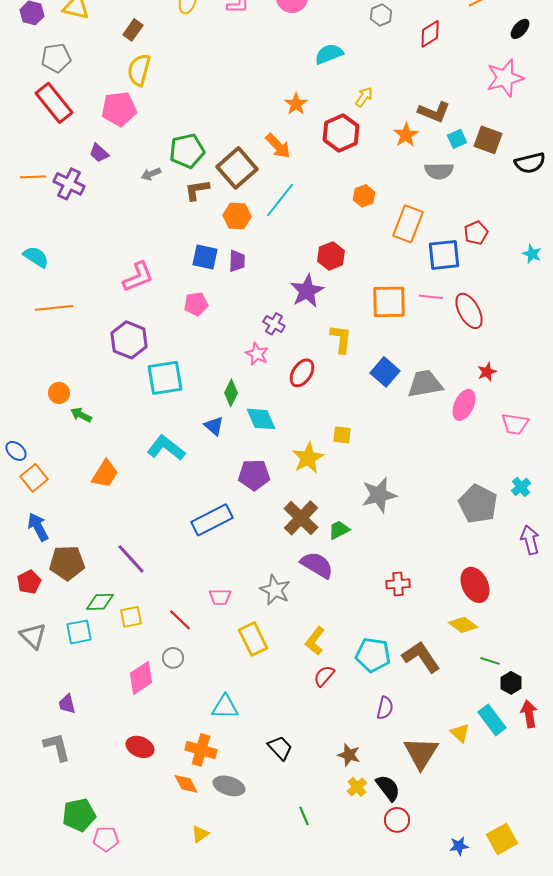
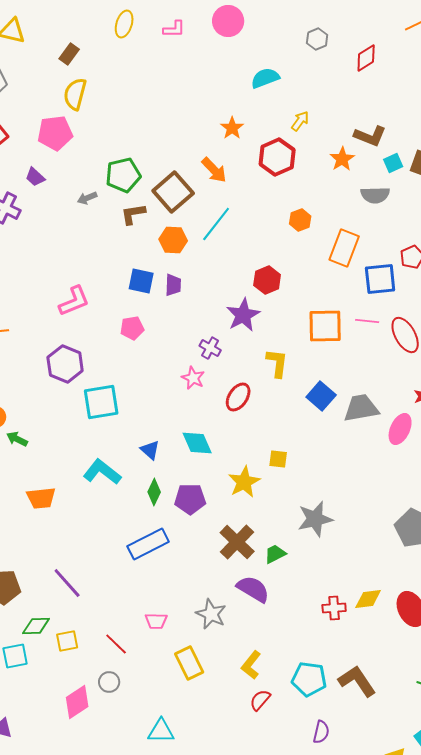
green diamond: (231, 393) -> (154, 492), moved
orange trapezoid: (105, 474) -> (41, 498), turned 52
yellow diamond: (463, 625) -> (368, 599), moved, turned -44

